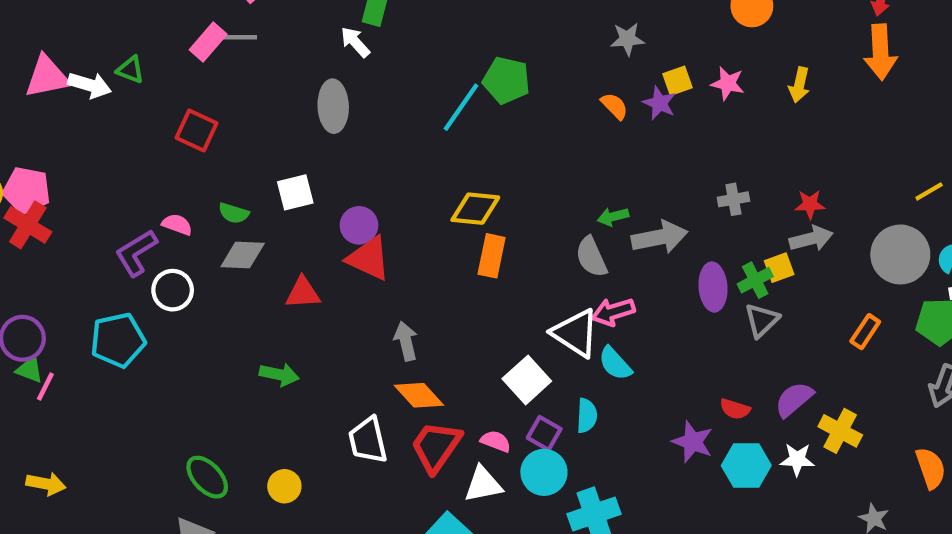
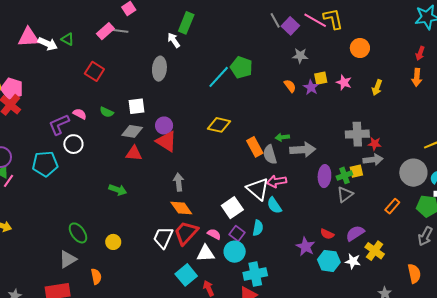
orange arrow: (881, 52) -> (417, 77), size x0.7
gray cross: (733, 199) -> (357, 134), moved, size x1.6
gray diamond: (243, 255) -> (132, 131), moved
orange rectangle: (492, 256) -> (255, 147), moved, turned -48
white trapezoid: (368, 440) -> (163, 238), moved, turned 30

